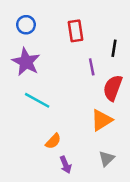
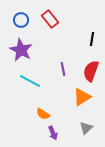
red rectangle: (76, 31) -> (50, 19), moved, turned -30
purple line: (92, 67) -> (63, 69), moved
orange semicircle: (53, 141) -> (43, 114), turned 80

